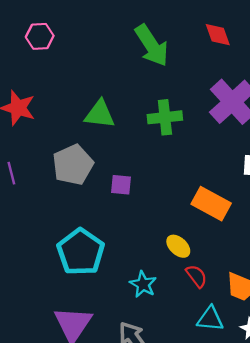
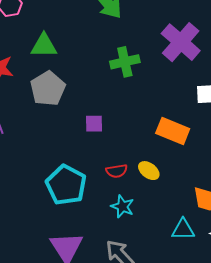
green triangle: (100, 114) -> (44, 46), moved
gray pentagon: (73, 165) -> (48, 89), moved
red semicircle: (196, 276) -> (117, 171), moved, turned 125

